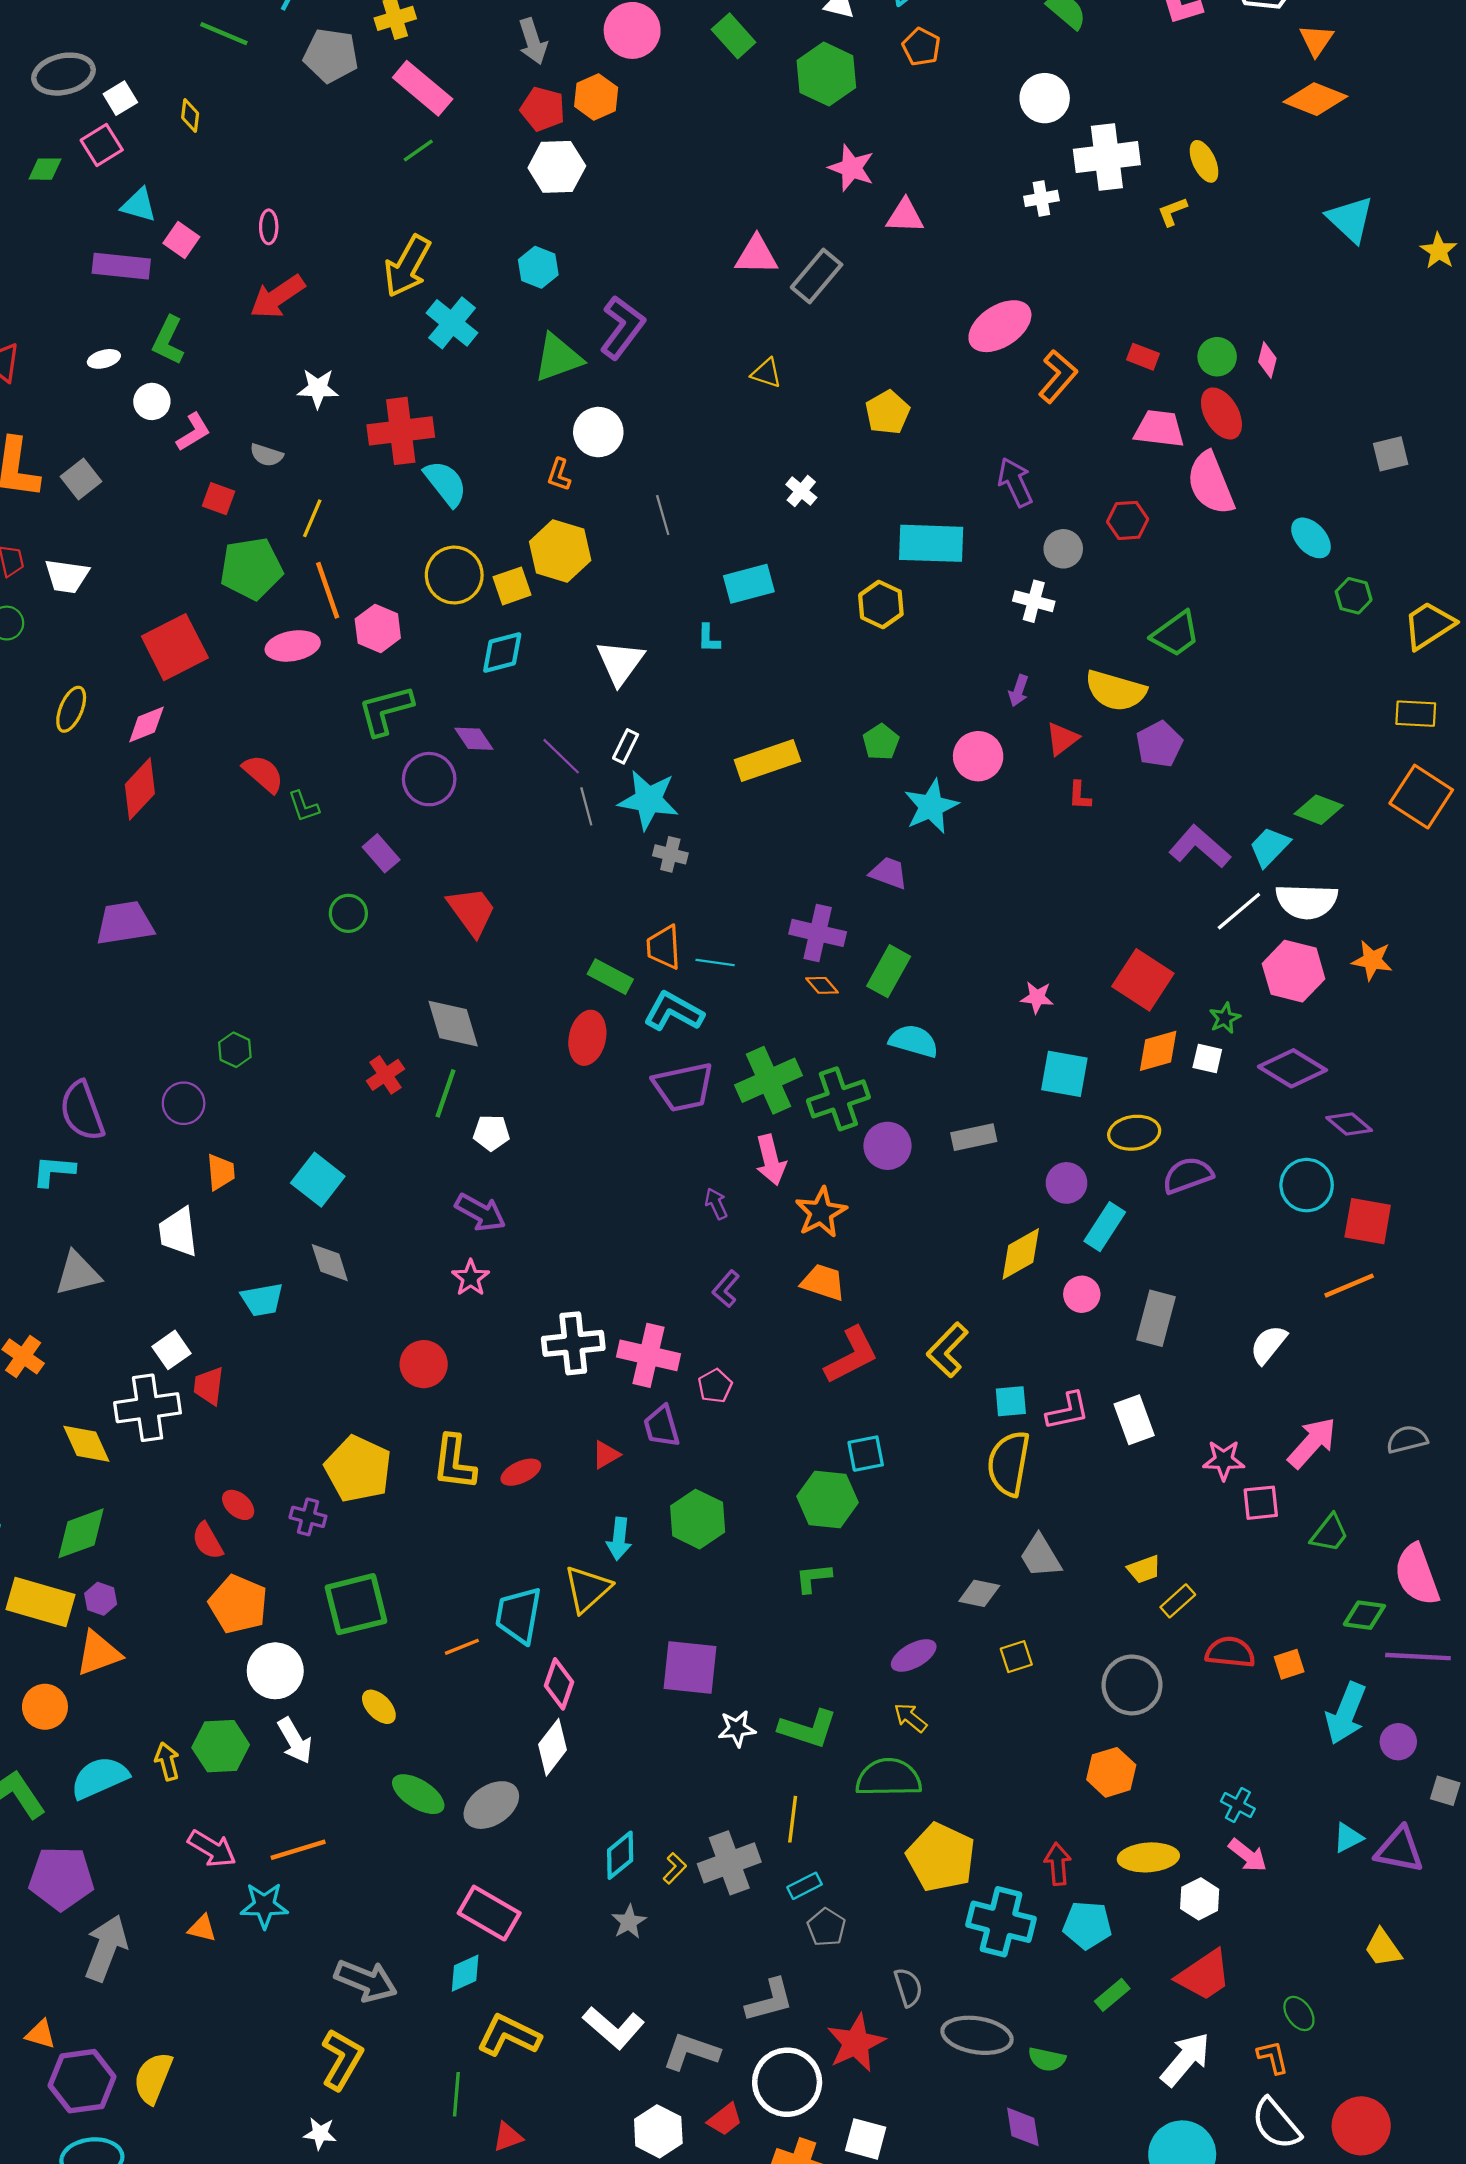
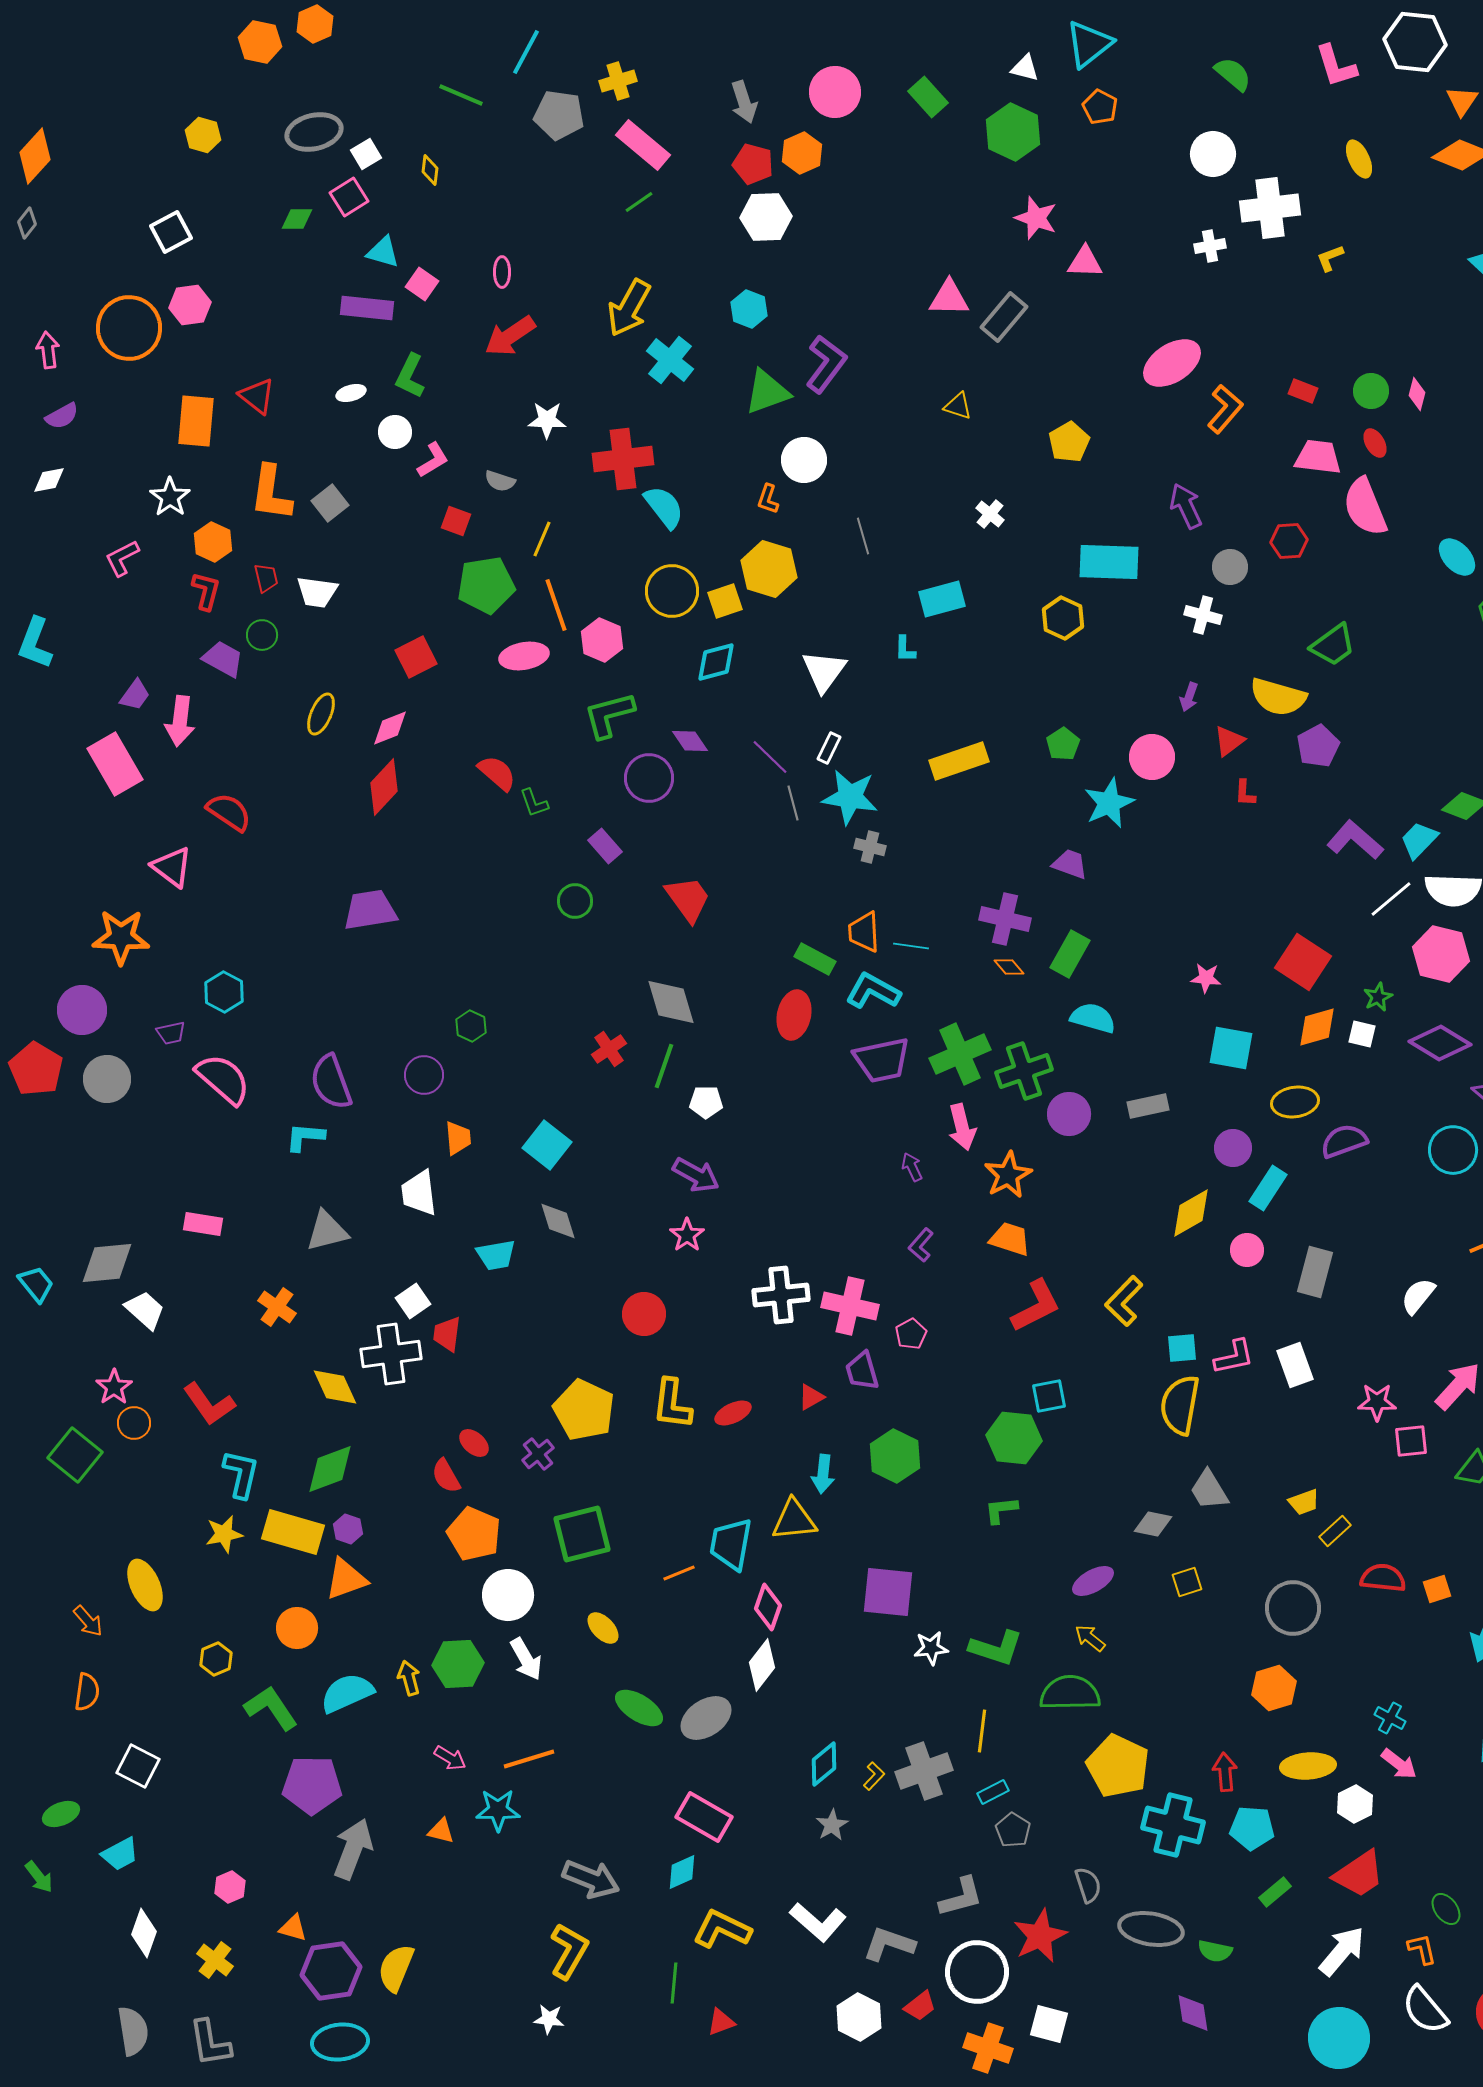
yellow ellipse: (1204, 161) -> (1359, 159), moved
red ellipse: (1221, 413) -> (1375, 443), size x0.6
red square: (175, 647) -> (416, 657), size x0.7
purple cross: (308, 1517) -> (538, 1454), turned 36
yellow triangle: (587, 1589) -> (794, 1520), turned 36
pink arrow: (212, 1849) -> (450, 1758), size x0.7

